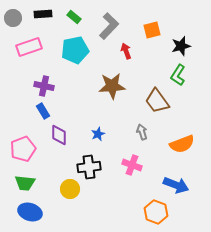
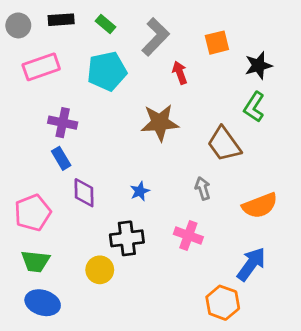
blue arrow: (176, 185) -> (251, 264), turned -75

